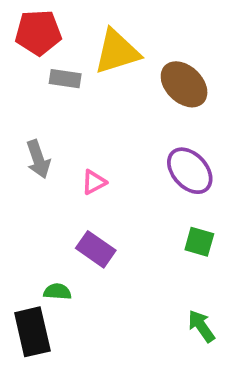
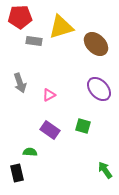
green square: (199, 242) -> (83, 126), moved
black rectangle: (32, 332) -> (17, 173), size x0.7

